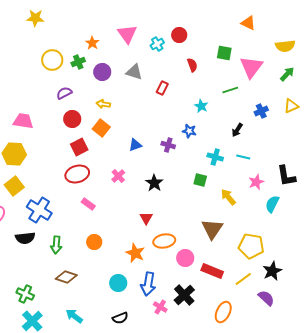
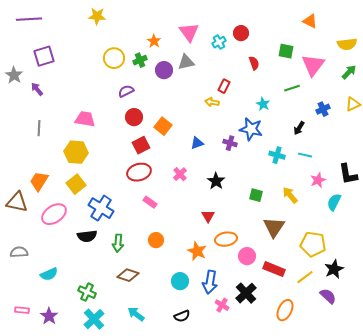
gray triangle: (134, 72) -> (186, 62), moved, turned -30
yellow arrow: (103, 104) -> (212, 102), moved
blue star: (189, 131) -> (251, 129), size x1.6
green square: (200, 180) -> (256, 195), moved

